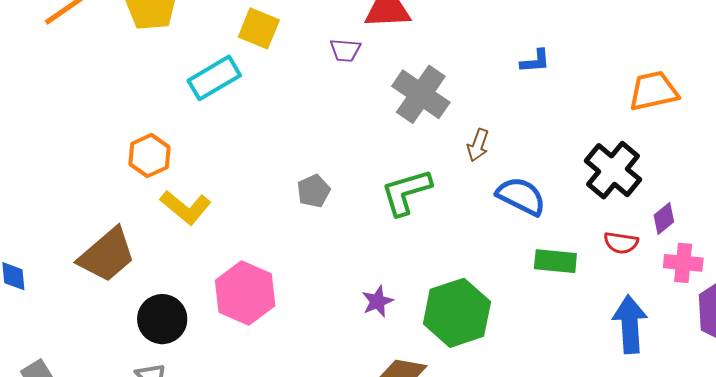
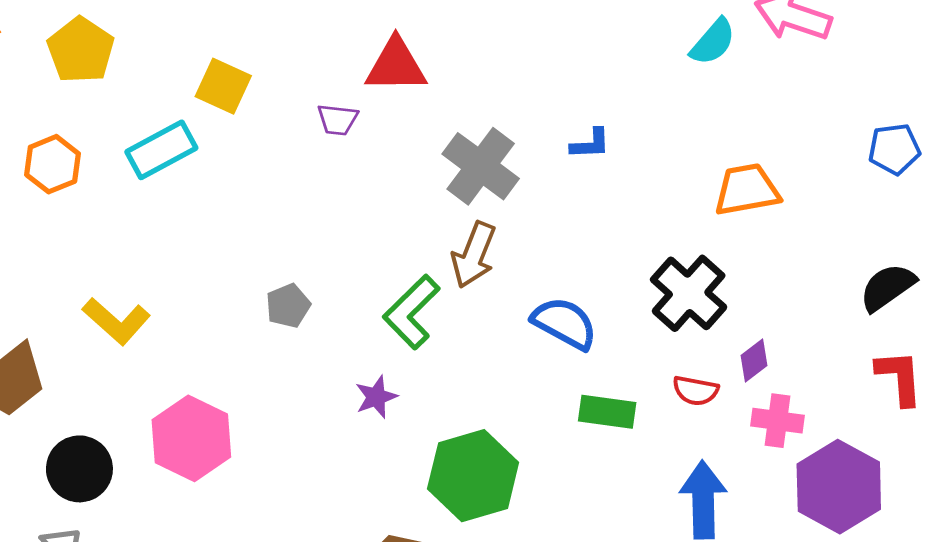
gray cross: (421, 94) -> (481, 166), moved
brown arrow: (478, 145) -> (474, 255), moved, size x1.5
orange hexagon: (149, 156) -> (52, 164), moved
green L-shape: (406, 192) -> (411, 312), turned -30
purple star: (377, 301) -> (376, 397), moved

